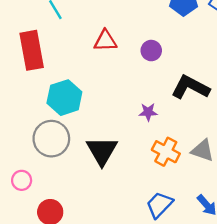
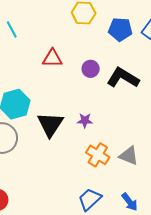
black L-shape: (190, 87) -> (123, 78), moved
black triangle: (102, 151) -> (50, 124), moved

